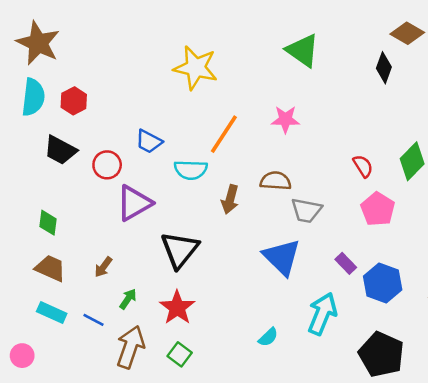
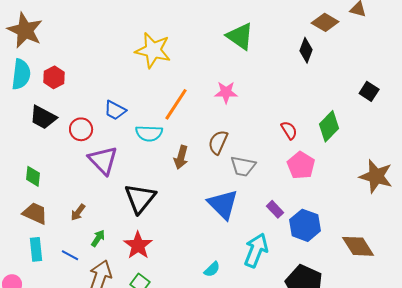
brown semicircle: (276, 181) -> (218, 142), turned -70
purple triangle: (134, 203) -> (103, 160), turned -44
cyan rectangle: (52, 313) -> (36, 249), turned 60

